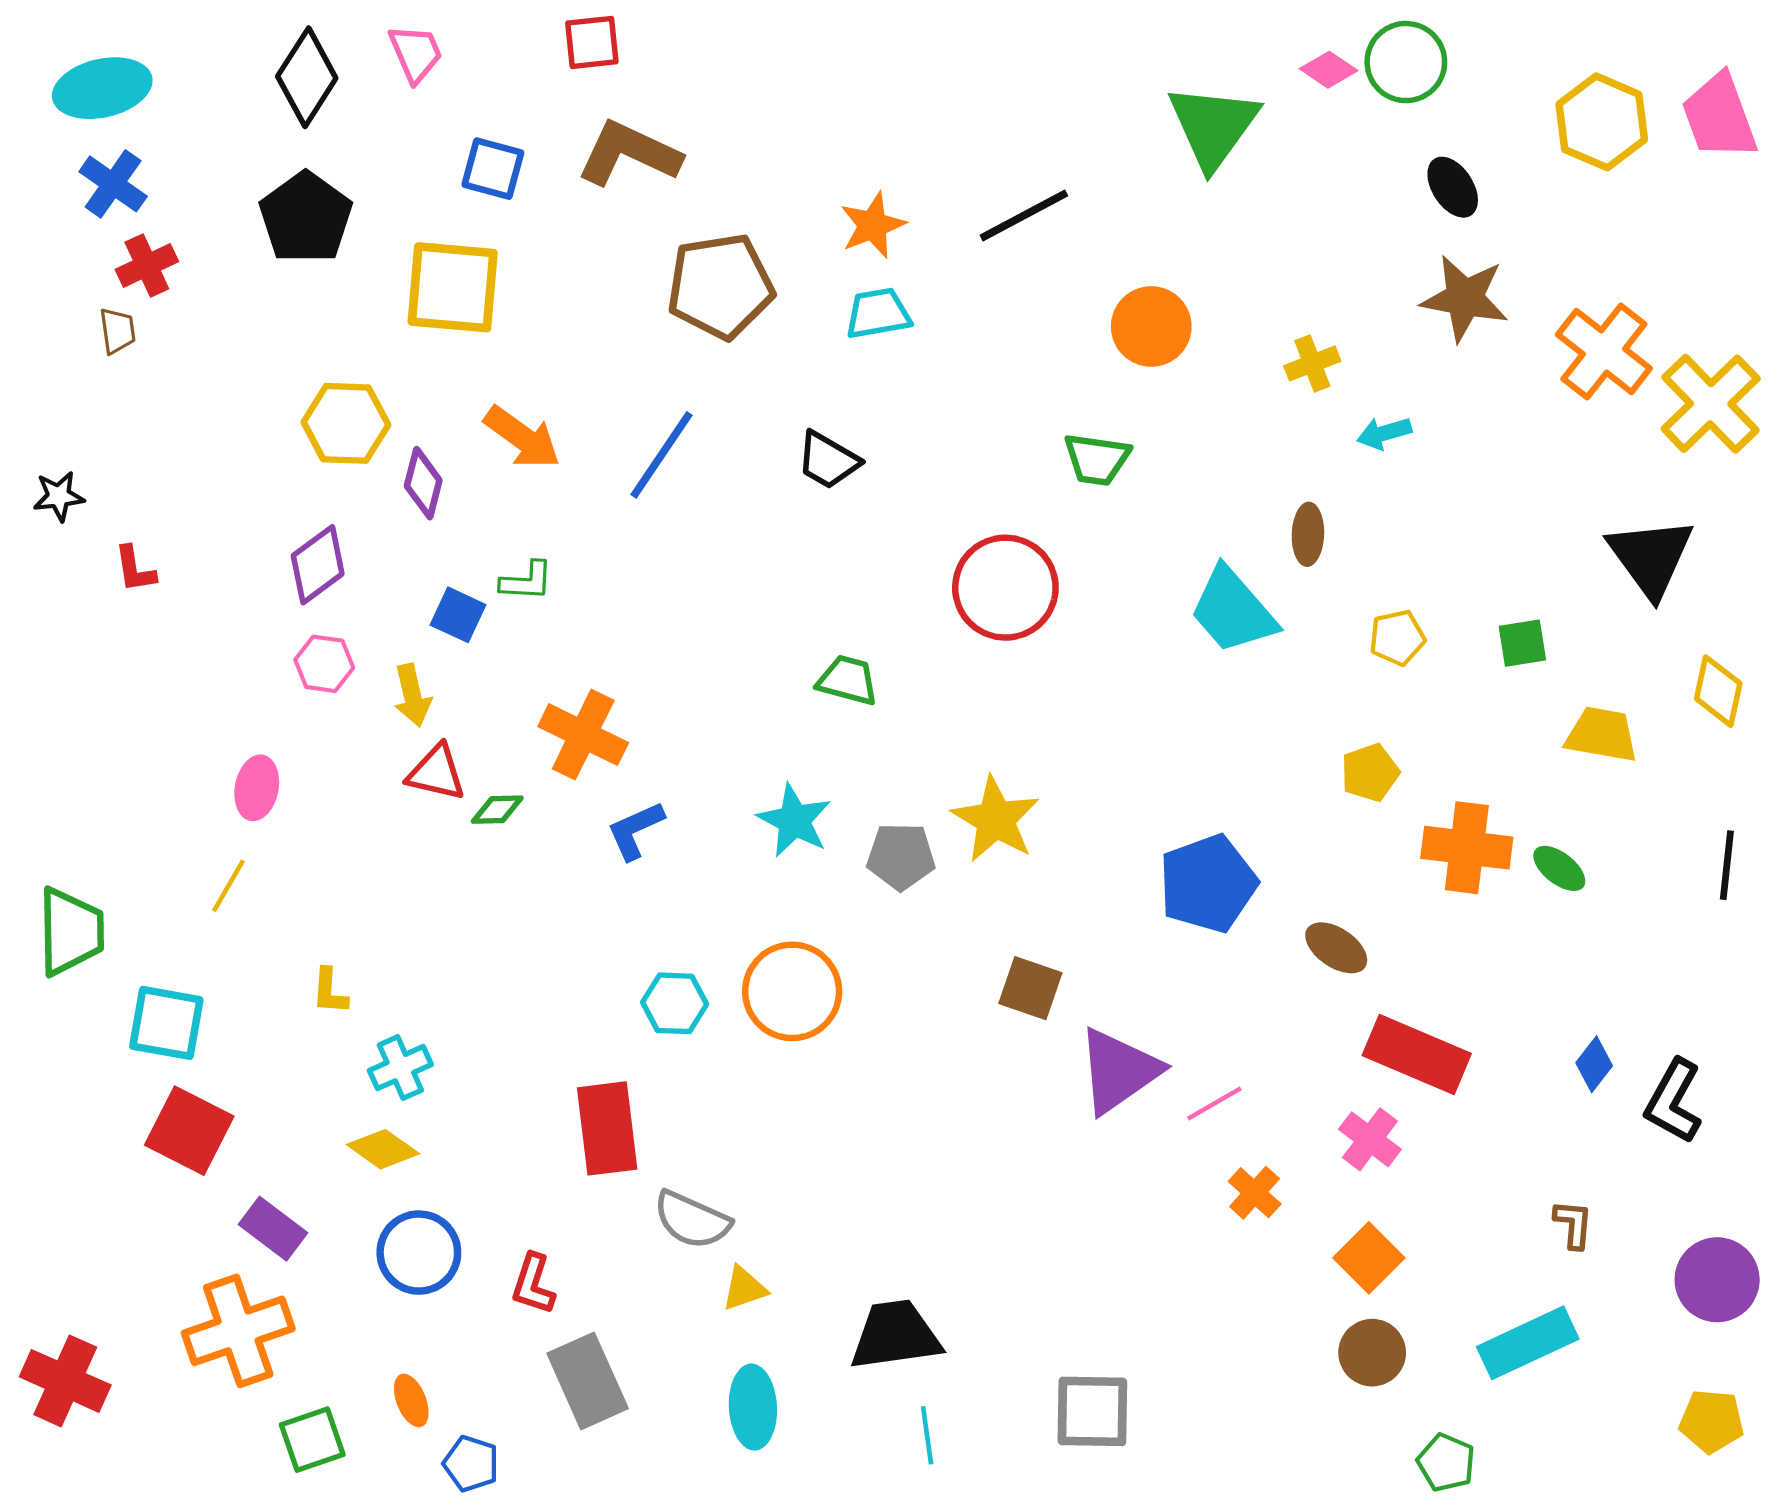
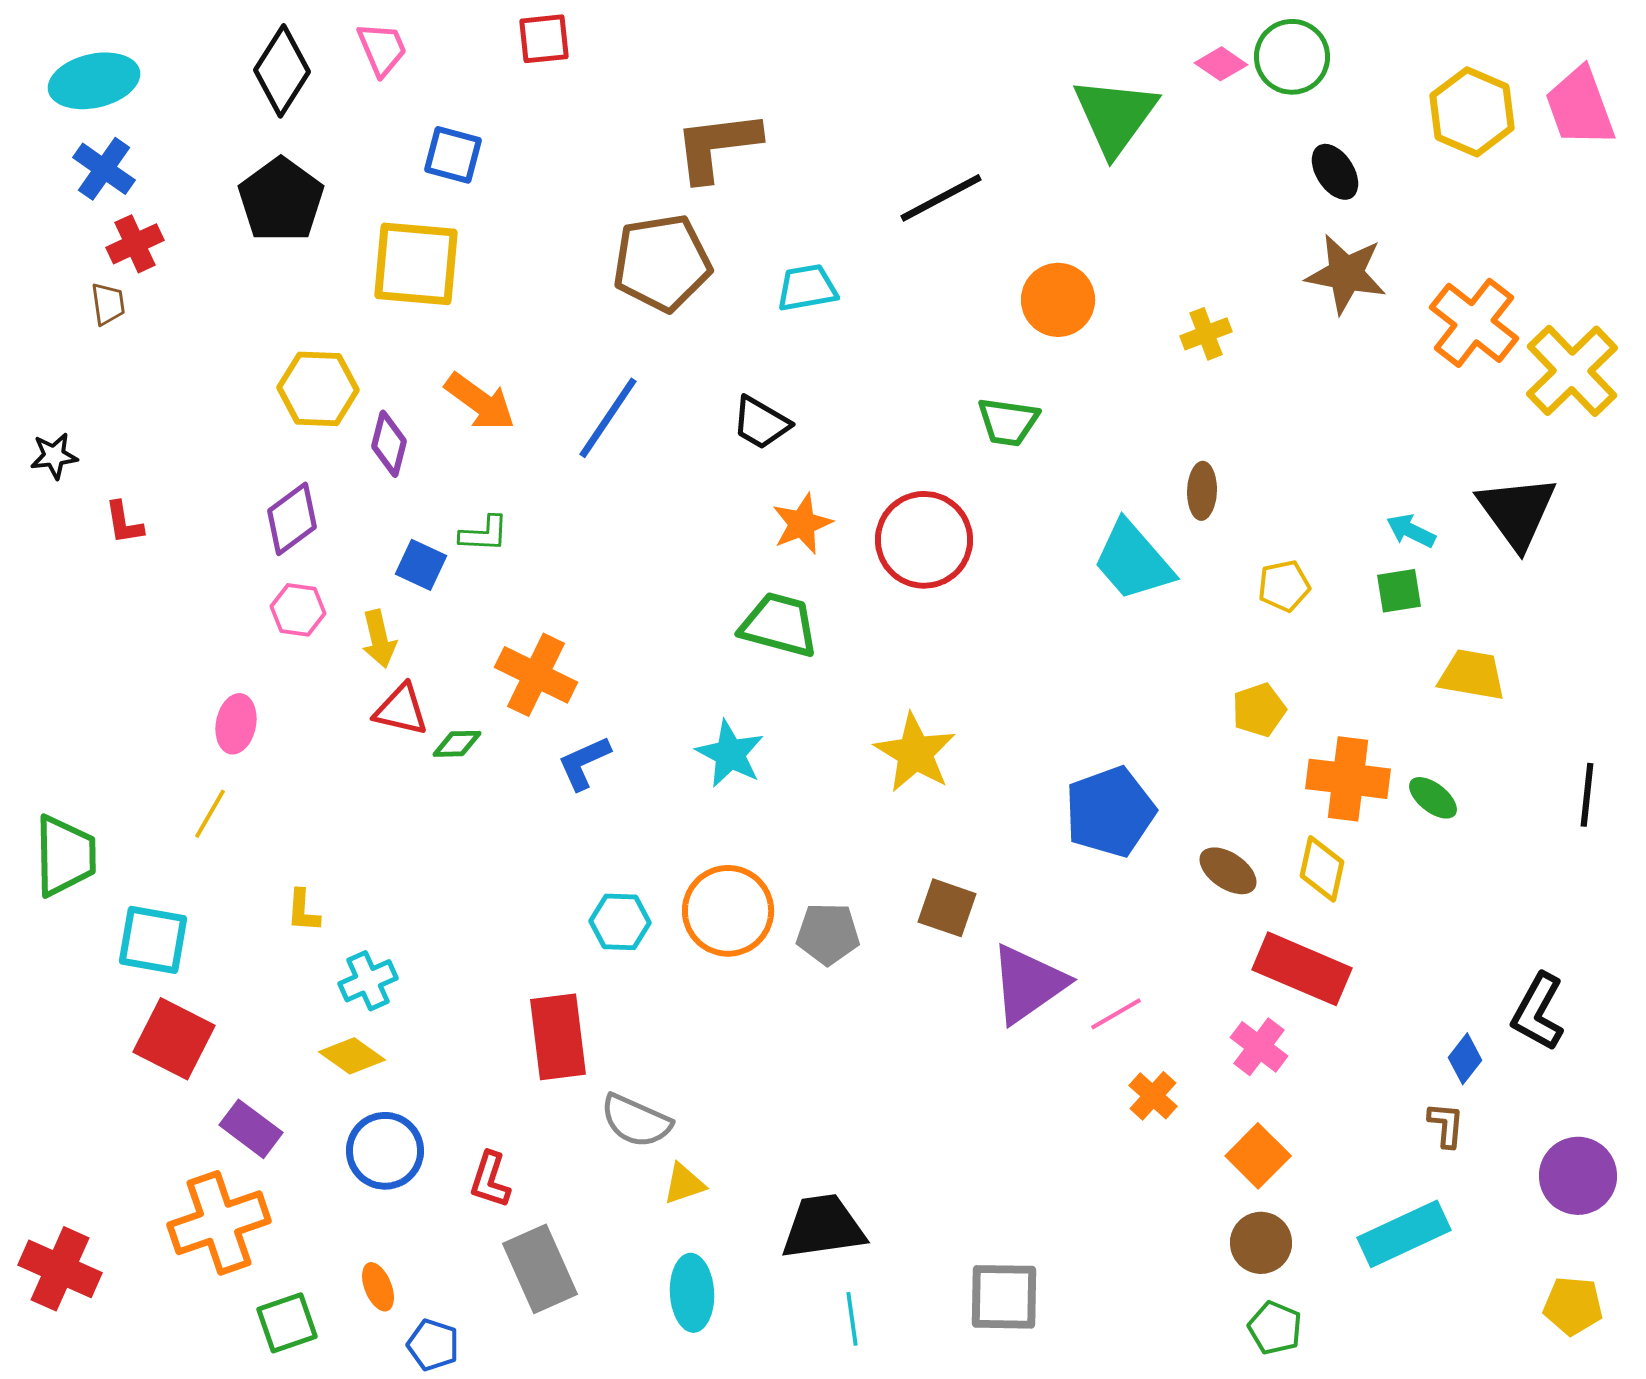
brown L-shape: (629, 153) -> (717, 146), moved, turned -32
orange star: (873, 225) -> (802, 524), moved
cyan arrow: (1384, 433) -> (1411, 531), moved, turned 42
green trapezoid: (848, 680) -> (779, 625), size x1.4
yellow diamond: (1718, 691) -> (1322, 869), moved
gray pentagon: (901, 856) -> (828, 934), moved
blue diamond: (1594, 1064) -> (1465, 1059), moved
green pentagon: (1446, 1463) -> (1275, 1328), moved

